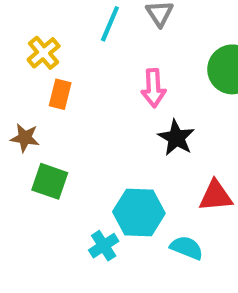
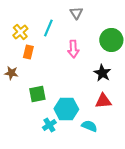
cyan line: (110, 24) -> (48, 28), moved
black star: (176, 138) -> (102, 73), moved
green square: (50, 181) -> (37, 94), moved, turned -30

